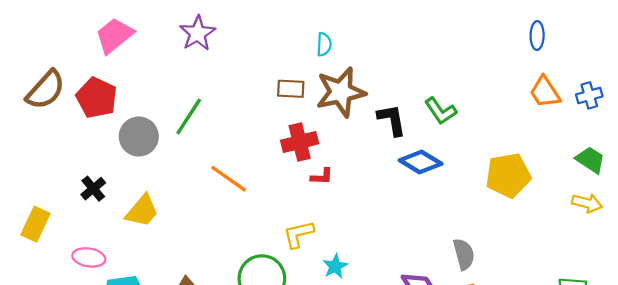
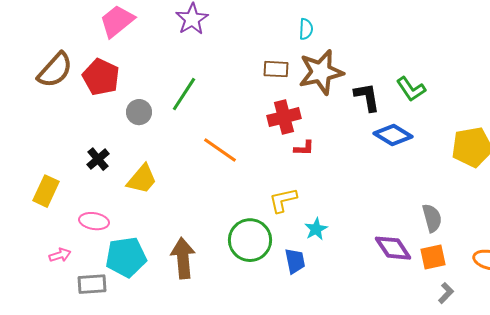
gray circle: (139, 136) -> (139, 112), size x0.7

